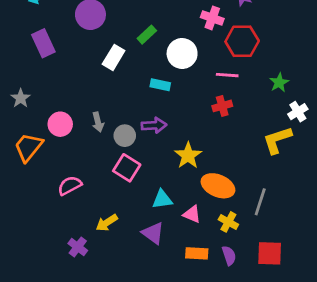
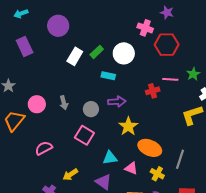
green rectangle: (147, 35) -> (97, 52), moved
pink line: (227, 75) -> (170, 79), moved
purple arrow: (154, 125) -> (117, 102), moved
gray circle: (125, 136) -> (91, 109), moved

